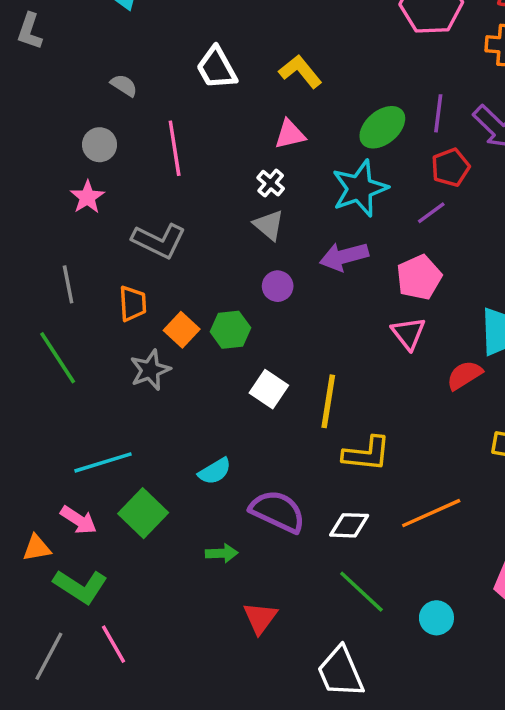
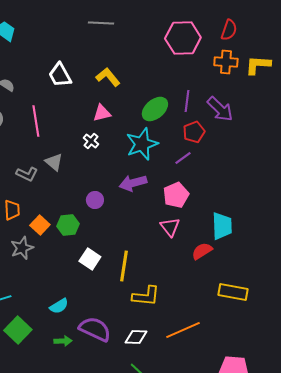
gray triangle: (269, 225) -> (54, 162), moved
gray L-shape: (159, 241) -> (27, 174), size x0.7
green arrow: (222, 553) -> (63, 341), moved

